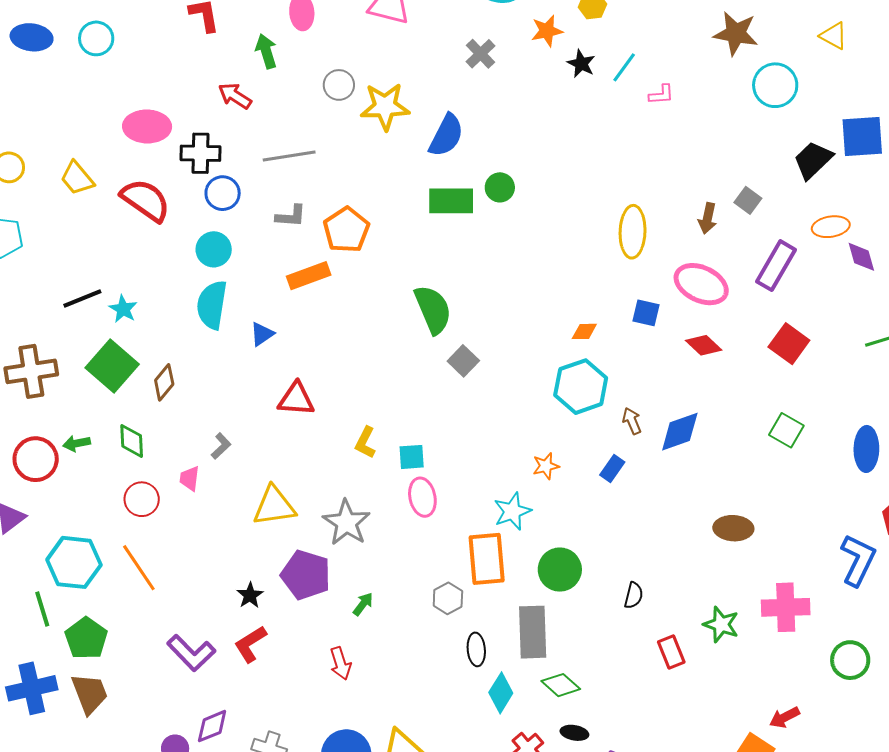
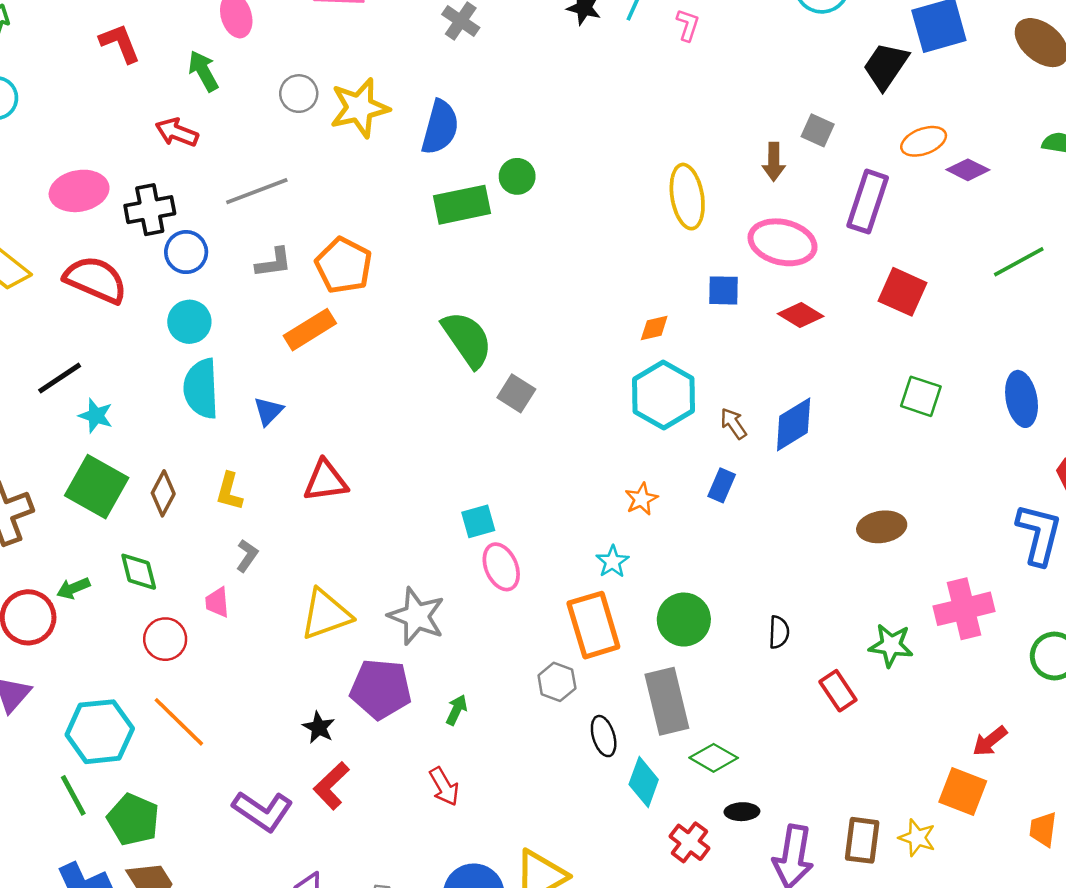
pink L-shape: (661, 95) -> (688, 25), turned -56
purple diamond: (861, 257) -> (968, 170), turned -36
black line: (82, 298) -> (60, 378), moved
yellow L-shape: (365, 443) -> (229, 491), moved
cyan star: (512, 511) -> (612, 562), size x0.7

